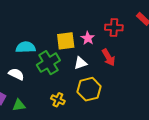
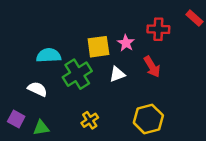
yellow hexagon: (89, 89) -> (148, 119), moved
yellow cross: (58, 100) -> (90, 120), turned 32

